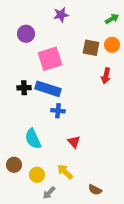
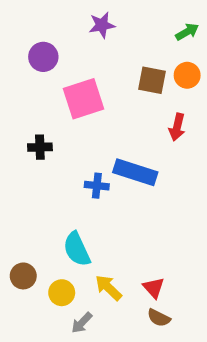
blue rectangle: (48, 89) -> (135, 172), moved
cyan semicircle: (33, 139) -> (77, 249), moved
red triangle: (74, 142) -> (154, 288), moved

